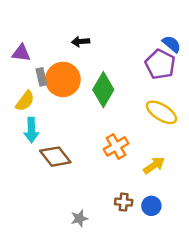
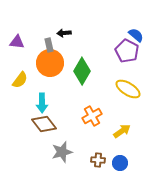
gray rectangle: (41, 77) -> (49, 45), moved
cyan arrow: (31, 130) -> (42, 103), moved
gray star: (79, 218) -> (62, 152), moved, size x1.5

